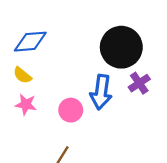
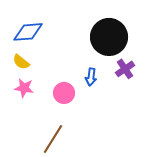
blue arrow: (101, 92) -> (91, 77), size x0.6

